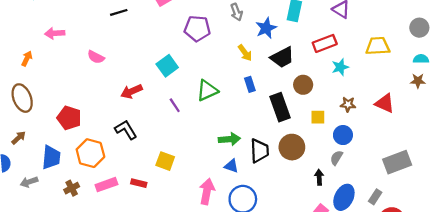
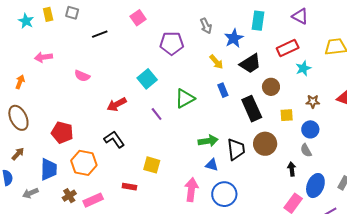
gray semicircle: (336, 158) -> (306, 150), turned -56
pink rectangle: (106, 185) -> (93, 200), moved

